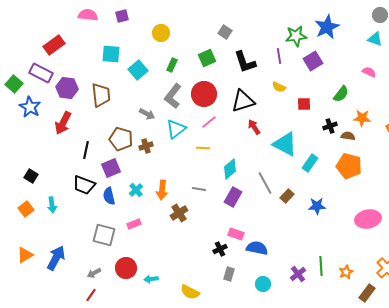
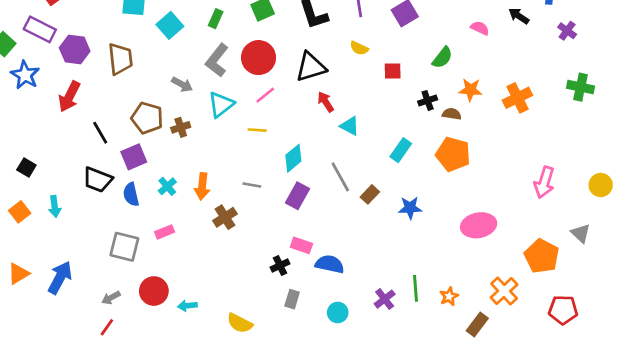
cyan triangle: (285, 144) -> (350, 126), moved, size x0.6
black line: (86, 150) -> (100, 133), turned -42

